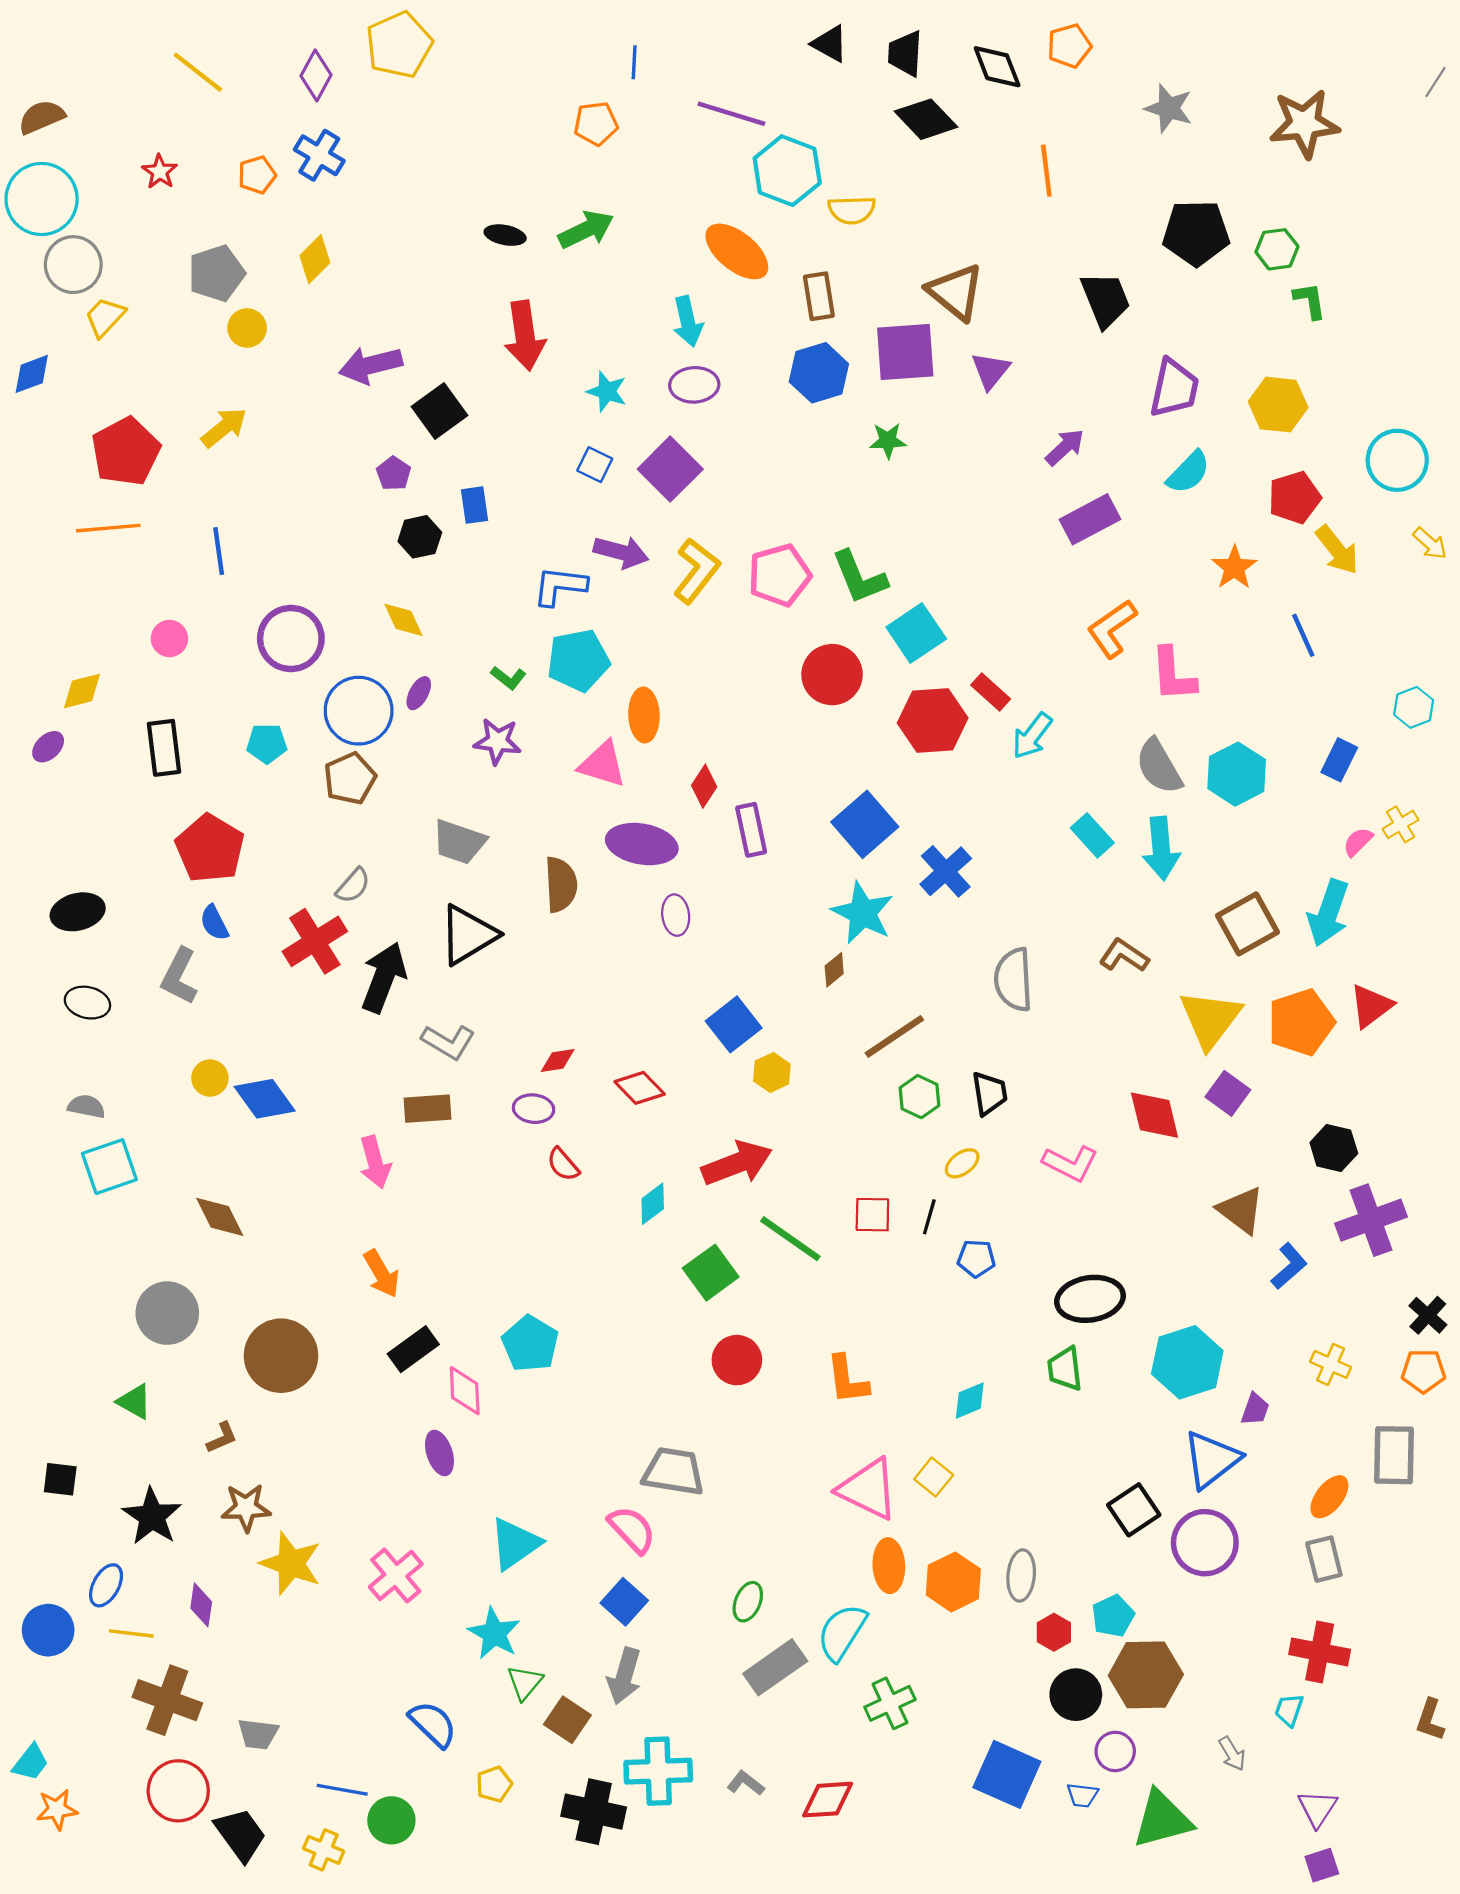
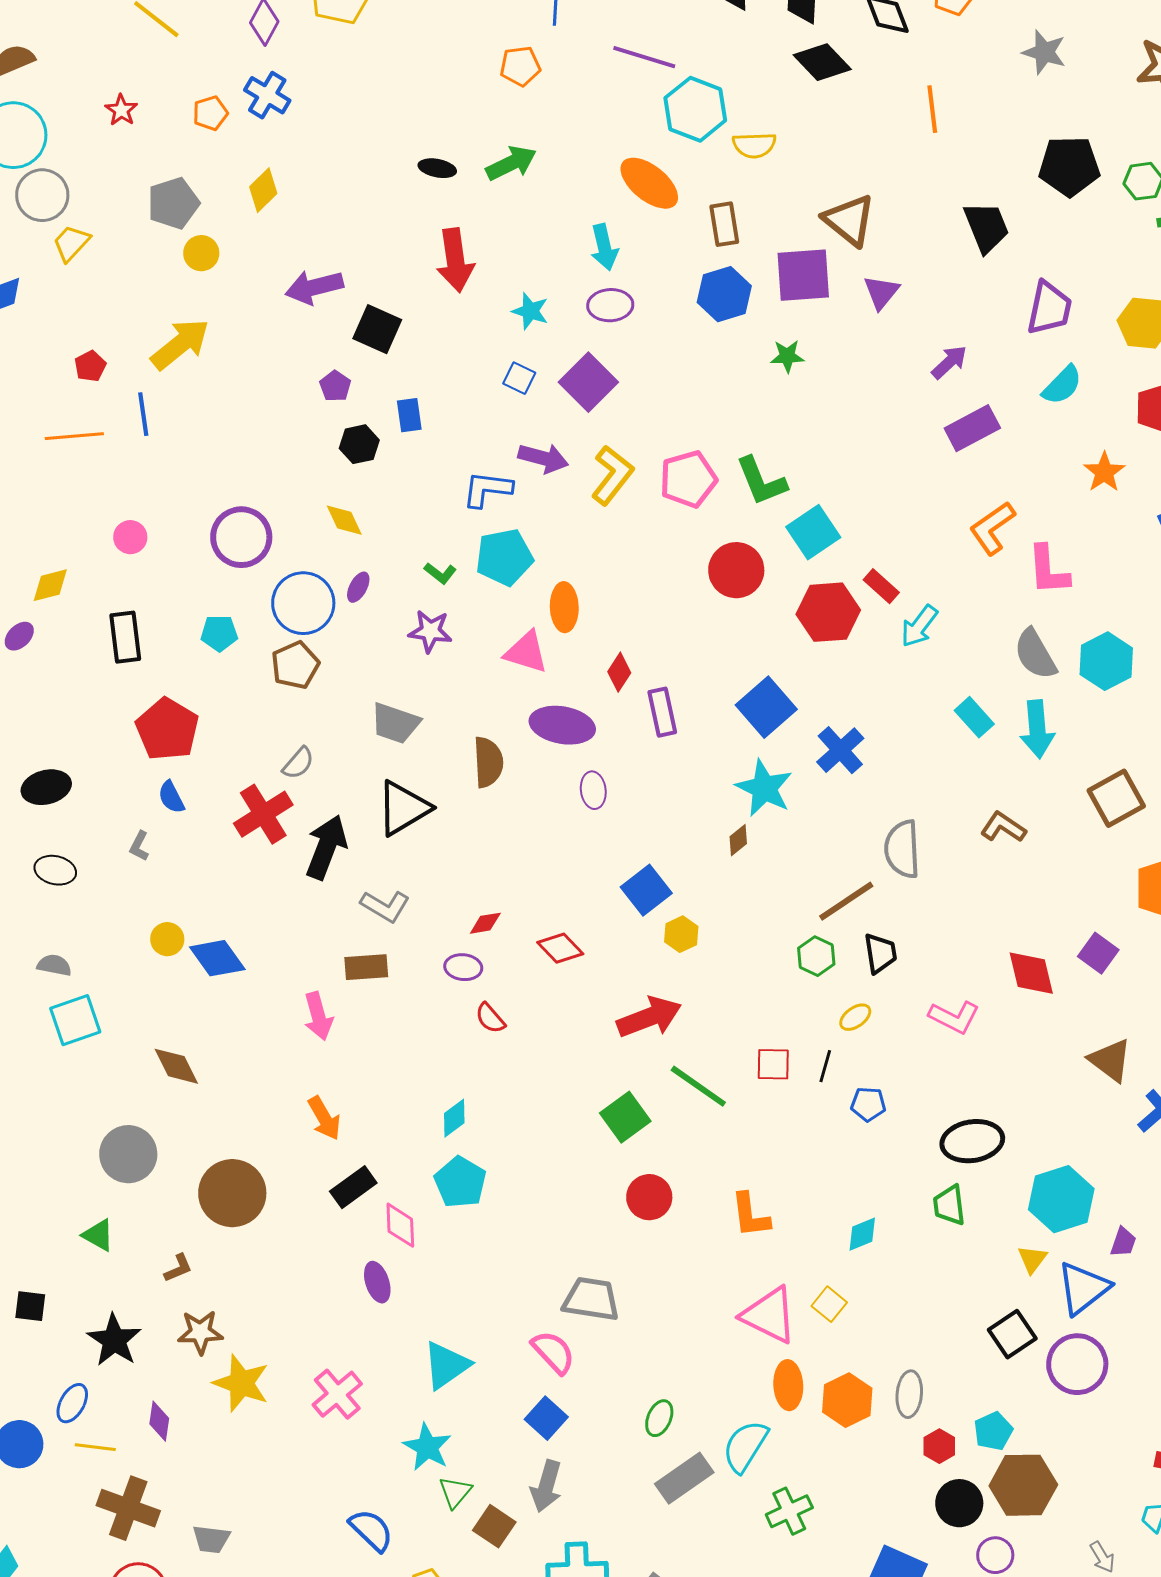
black square: (440, 411) -> (377, 329), turned -30
yellow arrow: (224, 427) -> (180, 344), size x1.4
red pentagon: (126, 452) -> (90, 366), size x0.5
blue line: (219, 551) -> (143, 414), moved
gray L-shape: (179, 976) -> (139, 846), size x0.6
yellow triangle: (1210, 1019) -> (1032, 1259), moved, size x0.5
brown line: (894, 1036) -> (846, 901), moved
cyan diamond: (653, 1204) -> (454, 1118), moved

